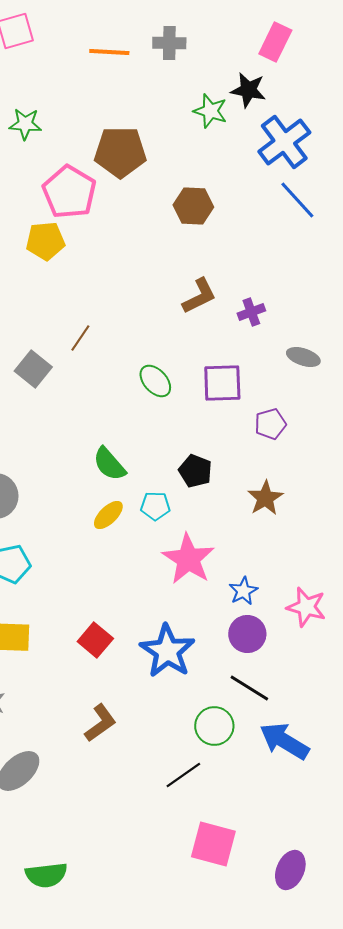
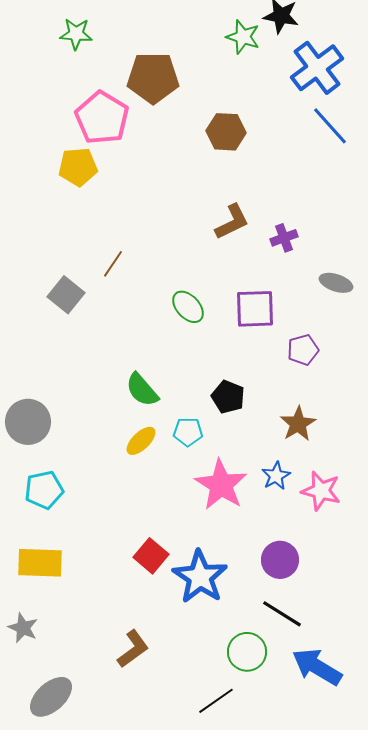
green star: (25, 124) -> (76, 34), moved
blue star: (243, 591) -> (276, 476), moved
pink star: (306, 607) -> (321, 491), moved
red square: (95, 640) -> (151, 556), moved

